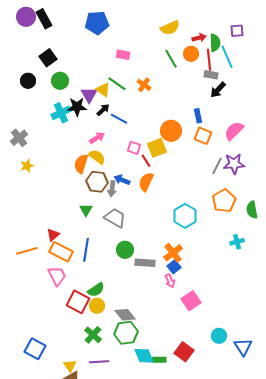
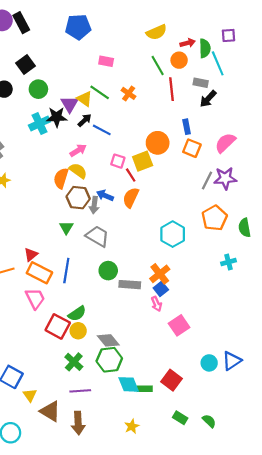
red line: (209, 60) -> (172, 89), moved
blue triangle: (243, 347) -> (232, 361), moved, turned 30
yellow triangle: (70, 366) -> (30, 395), moved

